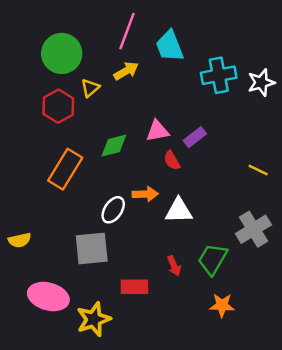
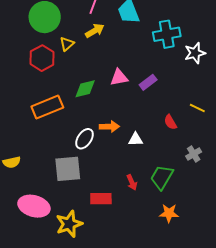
white star: (261, 83) -> (195, 53), moved
red semicircle: (172, 160) -> (170, 122), moved
orange rectangle: (65, 169) -> (47, 107), turned 36
white triangle: (179, 211) -> (136, 139), size x0.7
gray cross: (253, 229) -> (194, 154), size x0.6

